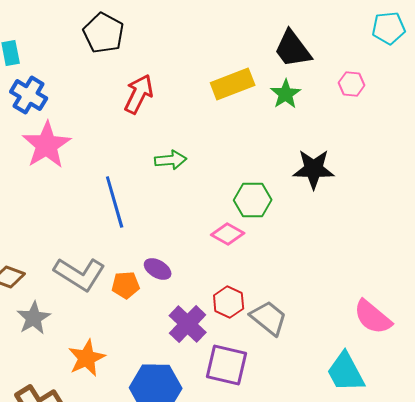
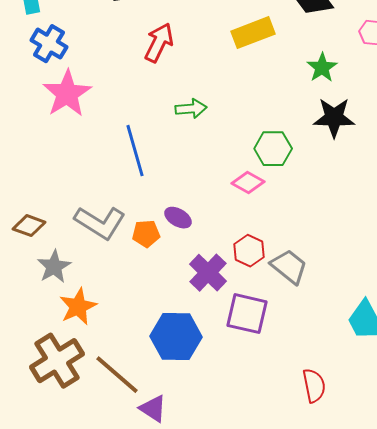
green star: (286, 94) -> (322, 68), moved
orange star: (87, 358) -> (78, 307), moved

